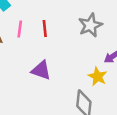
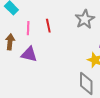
purple triangle: (41, 70) -> (29, 54), moved

